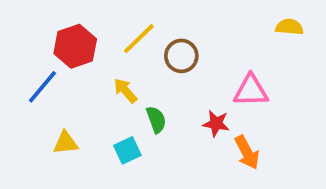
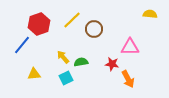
yellow arrow: (125, 91) -> (63, 57), moved
green semicircle: (156, 120) -> (81, 62), turned -80

